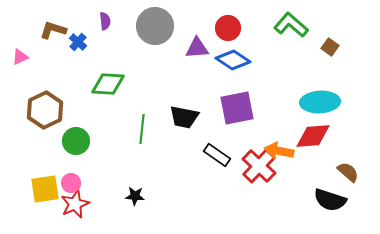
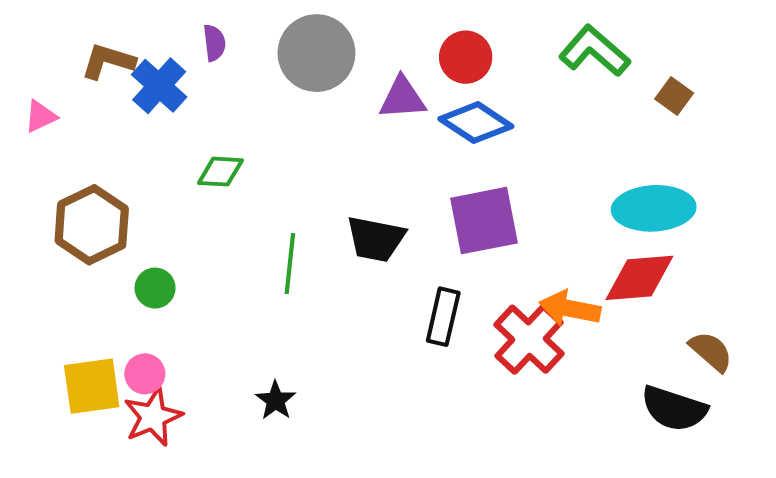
blue cross: (78, 42) -> (159, 86), size x1.5
green diamond: (108, 84) -> (220, 172), size x0.7
green circle: (76, 141) -> (155, 288), size x0.7
black rectangle: (217, 155) -> (443, 317), turned 68
black star: (135, 196) -> (276, 400), turned 30

